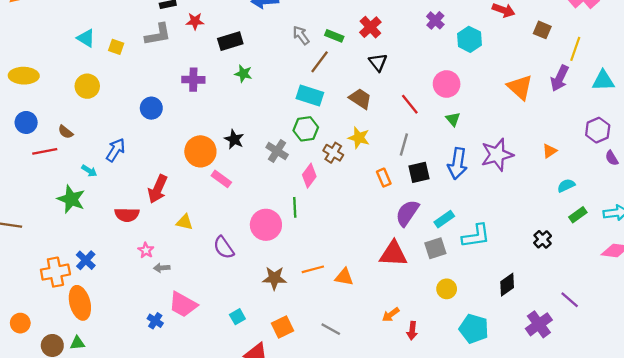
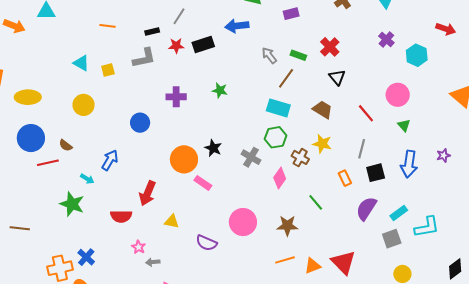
black rectangle: (230, 41) -> (203, 45), moved
yellow square: (116, 47) -> (108, 70), turned -32
blue circle: (26, 122) -> (31, 138), size x1.4
purple star: (497, 155) -> (443, 155), size x0.5
green line: (295, 207) -> (316, 202), moved, turned -36
purple semicircle: (224, 248) -> (206, 243), turned -30
red triangle: (393, 254) -> (343, 262), moved, turned 44
orange triangle: (344, 277) -> (313, 266), turned -30
brown star: (274, 278) -> (287, 226), moved

